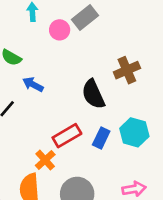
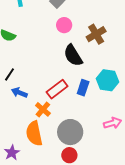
pink circle: (60, 30) -> (64, 25), moved
blue arrow: (33, 84) -> (19, 93), moved

